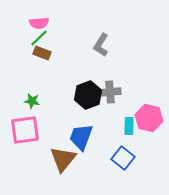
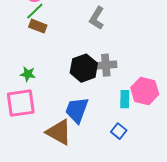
blue square: (123, 158) -> (119, 131), size x0.7
brown triangle: (63, 159) -> (59, 132), turned -40

